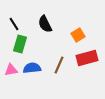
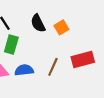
orange square: (78, 35) -> (61, 27), moved

